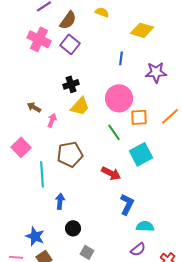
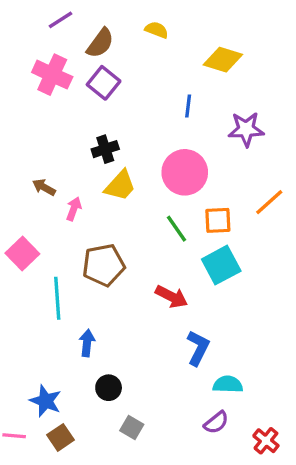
orange square: (139, 117) -> (218, 220), moved

